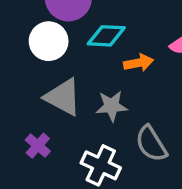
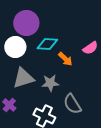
orange arrow: (139, 63) -> (65, 59), turned 56
gray triangle: (63, 97) -> (23, 78), turned -45

